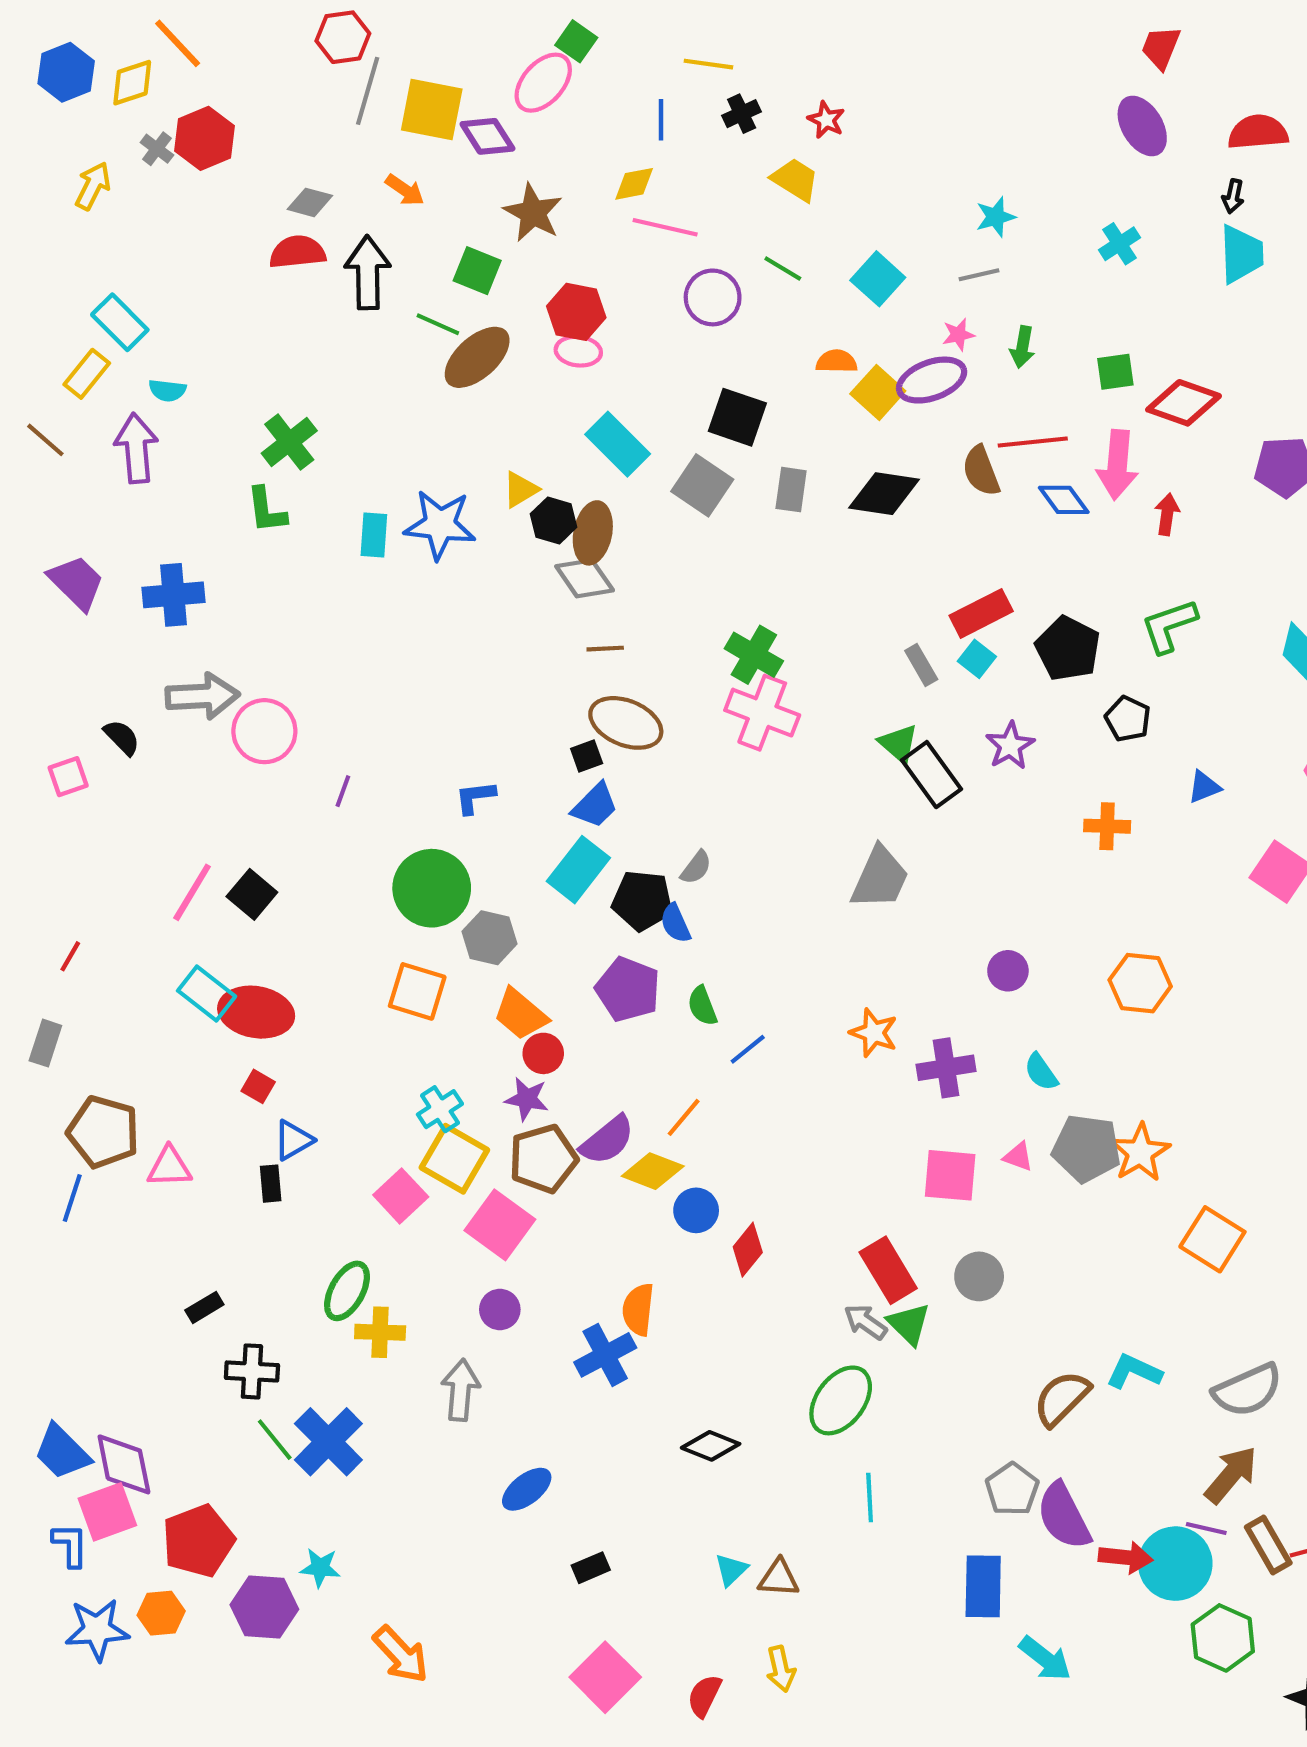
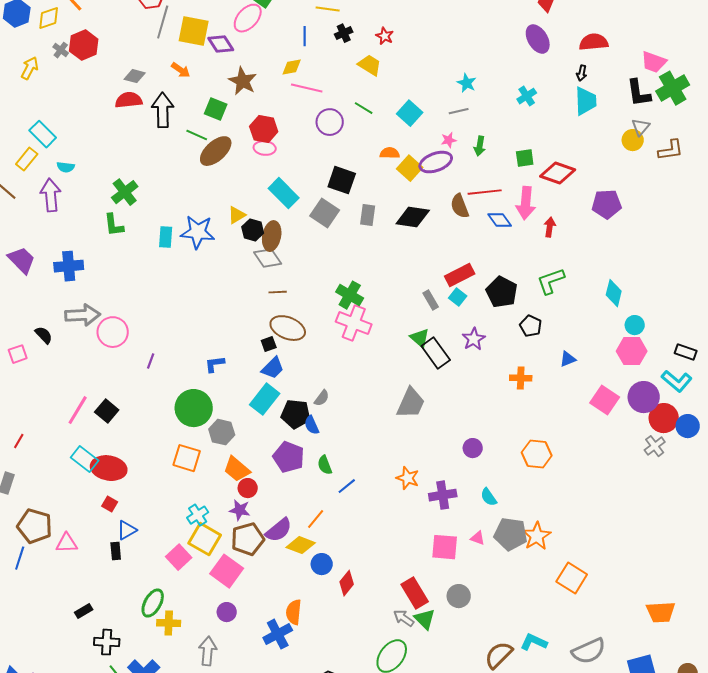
cyan star: (996, 217) -> (467, 83), turned -30

